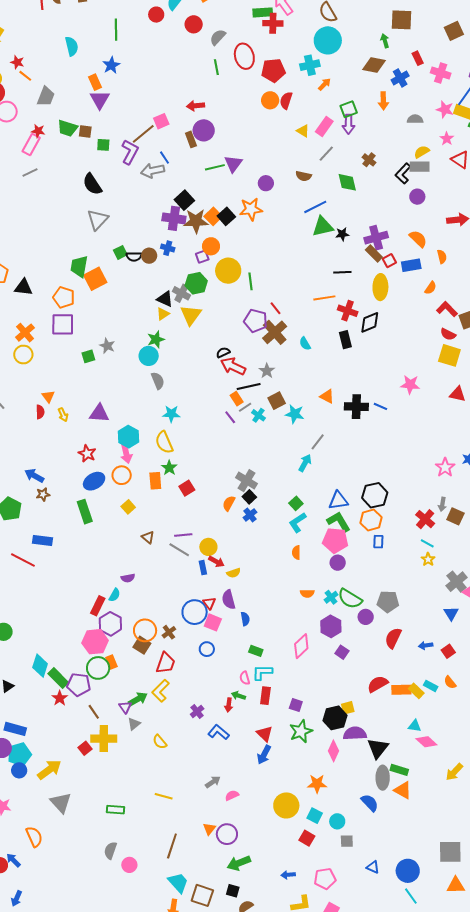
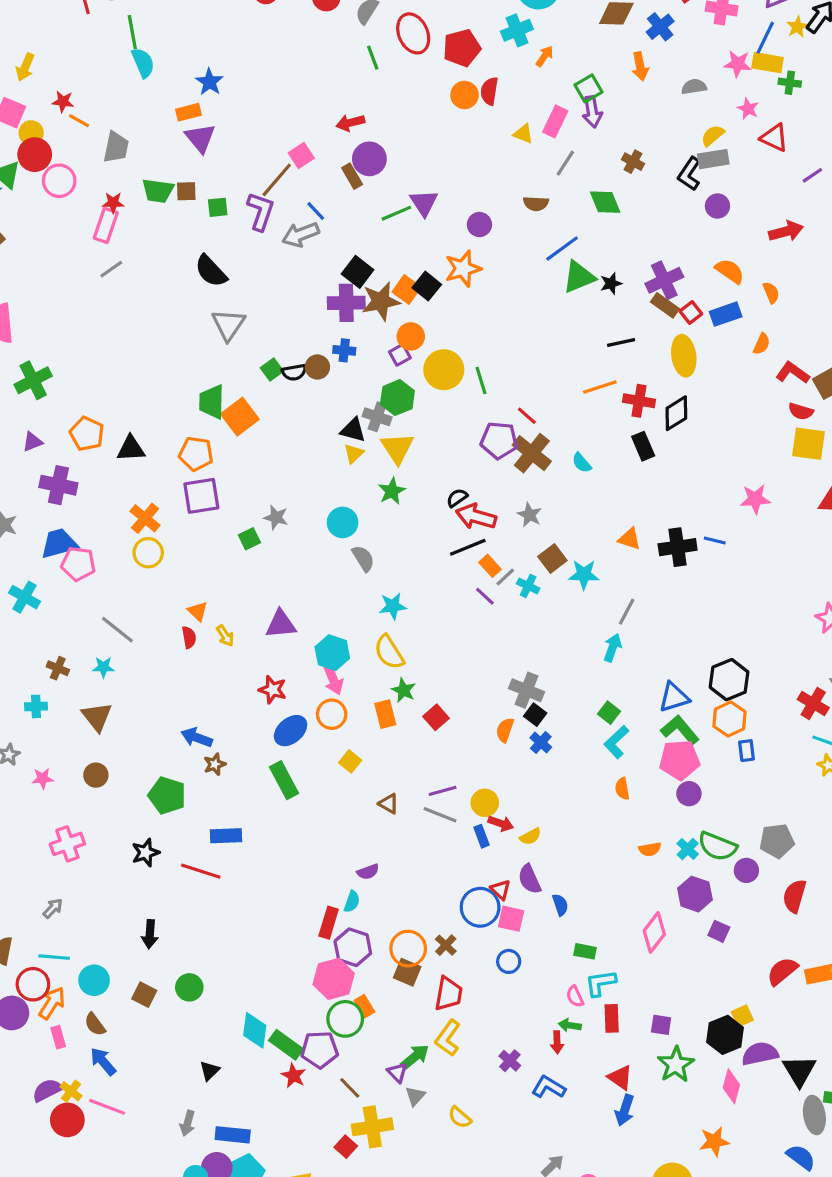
green line: (116, 30) -> (132, 32), moved
orange rectangle: (95, 82) -> (189, 112), turned -70
green star: (156, 339) -> (392, 491), moved
black line: (249, 386) -> (468, 547), moved

